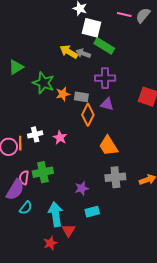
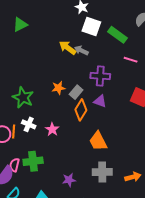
pink line: (124, 15) -> (131, 60), moved
green rectangle: (104, 46) -> (118, 35), moved
green triangle: (16, 67) -> (20, 25), moved
green star: (44, 83) -> (23, 97), moved
gray rectangle: (81, 97) -> (76, 92), turned -64
white cross: (35, 134) -> (29, 124), turned 32

